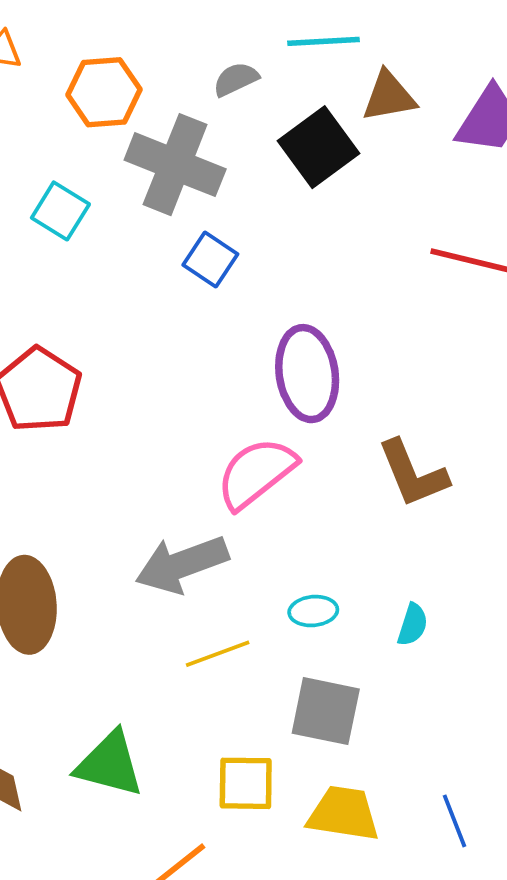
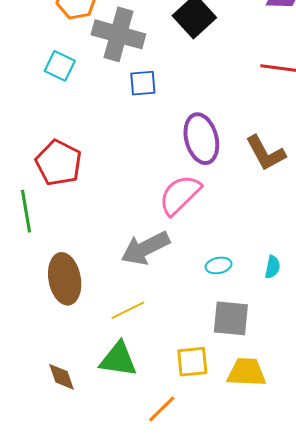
blue square: (210, 259) -> (143, 83), turned -32
brown L-shape: (413, 474) -> (266, 153), moved
yellow line: (218, 654) -> (128, 310), moved

